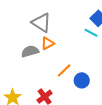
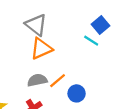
orange triangle: (48, 43) -> (41, 49), size x1.5
gray semicircle: (30, 51) -> (37, 80), moved

